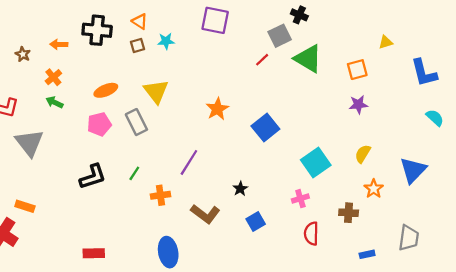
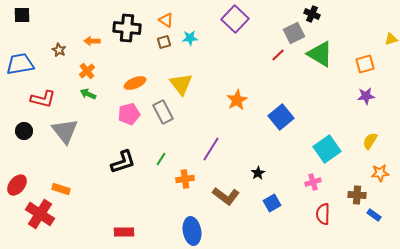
purple square: (215, 20) -> (235, 19), turned 32
orange star: (374, 189) -> (380, 173), turned 30
blue rectangle: (367, 254) -> (374, 215), moved, turned 48

